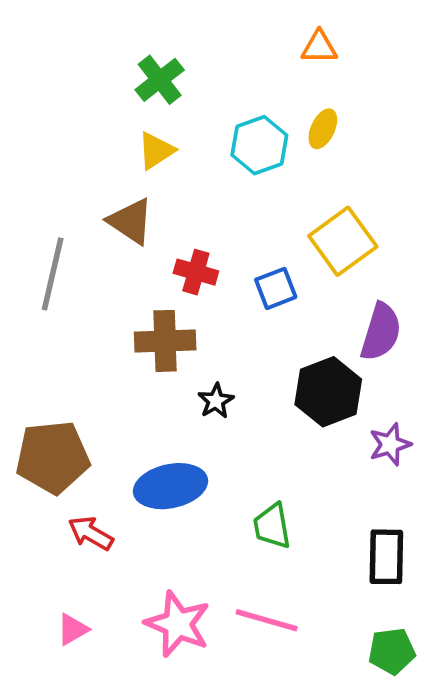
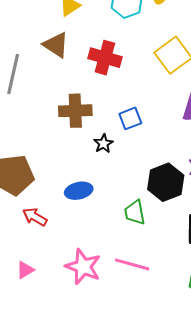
red cross: (196, 272) -> (105, 58), moved, size x1.4
blue square: (276, 288) -> (130, 118), moved
black hexagon: (328, 392) -> (166, 182), moved
blue ellipse: (171, 486) -> (79, 191), size x0.7

